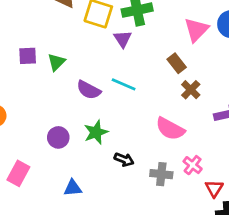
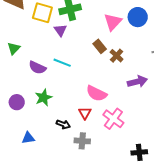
brown cross: (191, 90) -> (117, 56), moved
black arrow: (124, 160) -> (63, 124), moved
pink cross: (193, 165) -> (113, 119), size x1.5
gray cross: (161, 174) -> (82, 141), moved
red triangle: (214, 188) -> (85, 113), moved

